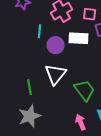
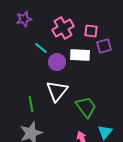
cyan line: (40, 31) -> (41, 48), turned -56

